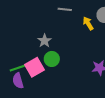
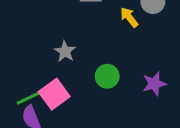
green circle: (52, 59) -> (107, 76), moved

